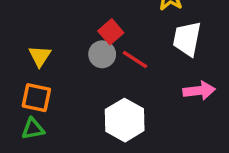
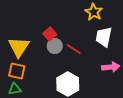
red square: (111, 32) -> (50, 34), moved
yellow triangle: (40, 56) -> (19, 47), size x1.6

